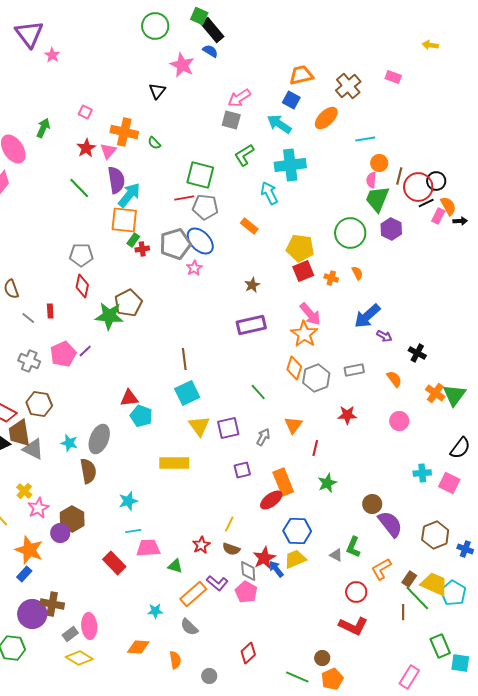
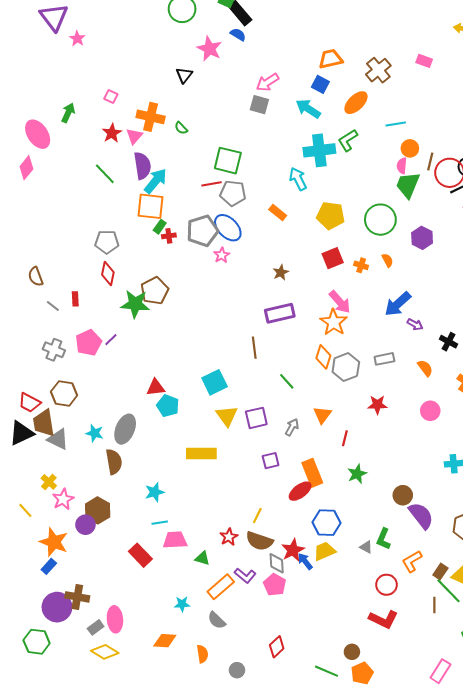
green L-shape: (244, 155) -> (348, 140), moved
purple hexagon: (391, 229) -> (422, 238), moved
yellow pentagon: (300, 248) -> (331, 216), moved
brown line: (184, 359) -> (254, 348), moved
brown semicircle: (231, 549) -> (259, 541), size x1.5

